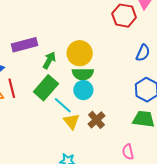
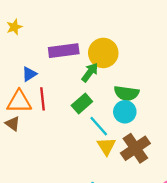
yellow circle: (80, 53) -> (103, 53), moved
green rectangle: (46, 88) -> (82, 104), size x0.7
brown cross: (96, 120) -> (135, 148), size x1.4

